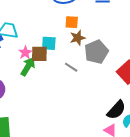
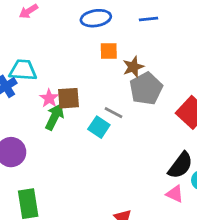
brown star: (78, 38) -> (133, 67), moved
cyan square: (49, 43) -> (99, 127), moved, turned 35

